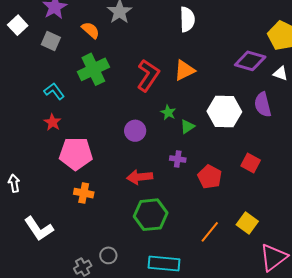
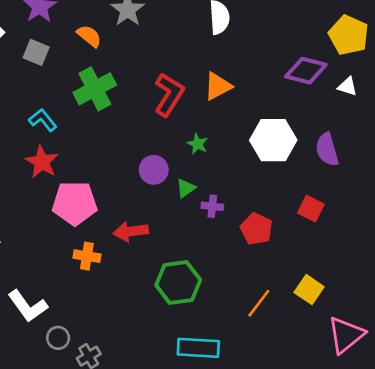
purple semicircle: (263, 105) -> (327, 149), moved
red star: (52, 122) -> (42, 162), size x1.4
green triangle: (187, 127) -> (186, 188), moved
red arrow: (140, 177) -> (131, 231), moved
gray circle: (108, 255) -> (58, 338), moved

